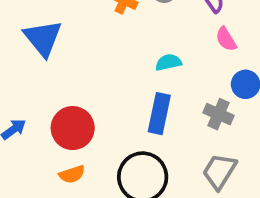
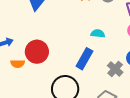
orange semicircle: (72, 174) -> (18, 64), moved

